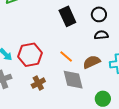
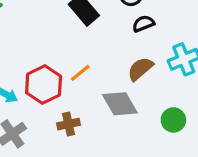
orange line: (66, 57) -> (80, 73), moved, turned -64
brown cross: (38, 83) -> (68, 124), turned 32

